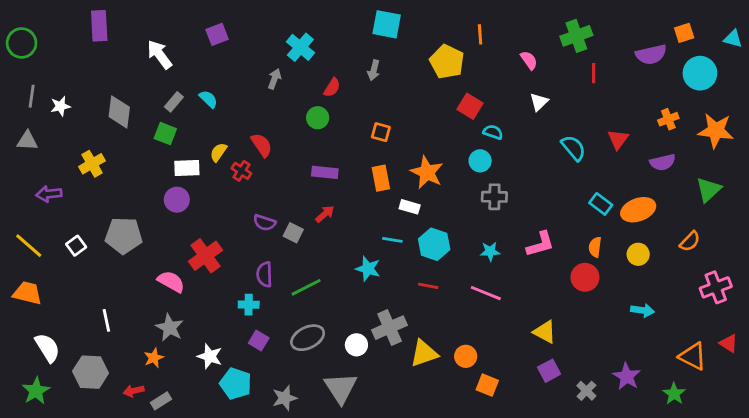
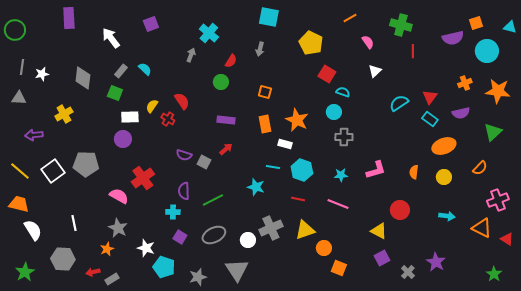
orange line: (480, 34) -> (350, 18), moved, turned 64
green cross: (576, 36) -> (401, 25), turned 35
cyan semicircle: (573, 148) -> (399, 103), turned -84
cyan rectangle: (601, 204) -> (430, 119), moved
white square: (76, 246) -> (53, 171), size x1.6
red circle: (585, 277) -> (400, 210), moved
white semicircle: (47, 348) -> (33, 230), moved
yellow triangle: (424, 353) -> (305, 230), moved
orange triangle: (693, 356) -> (482, 228), moved
green star: (674, 394) -> (494, 274), moved

